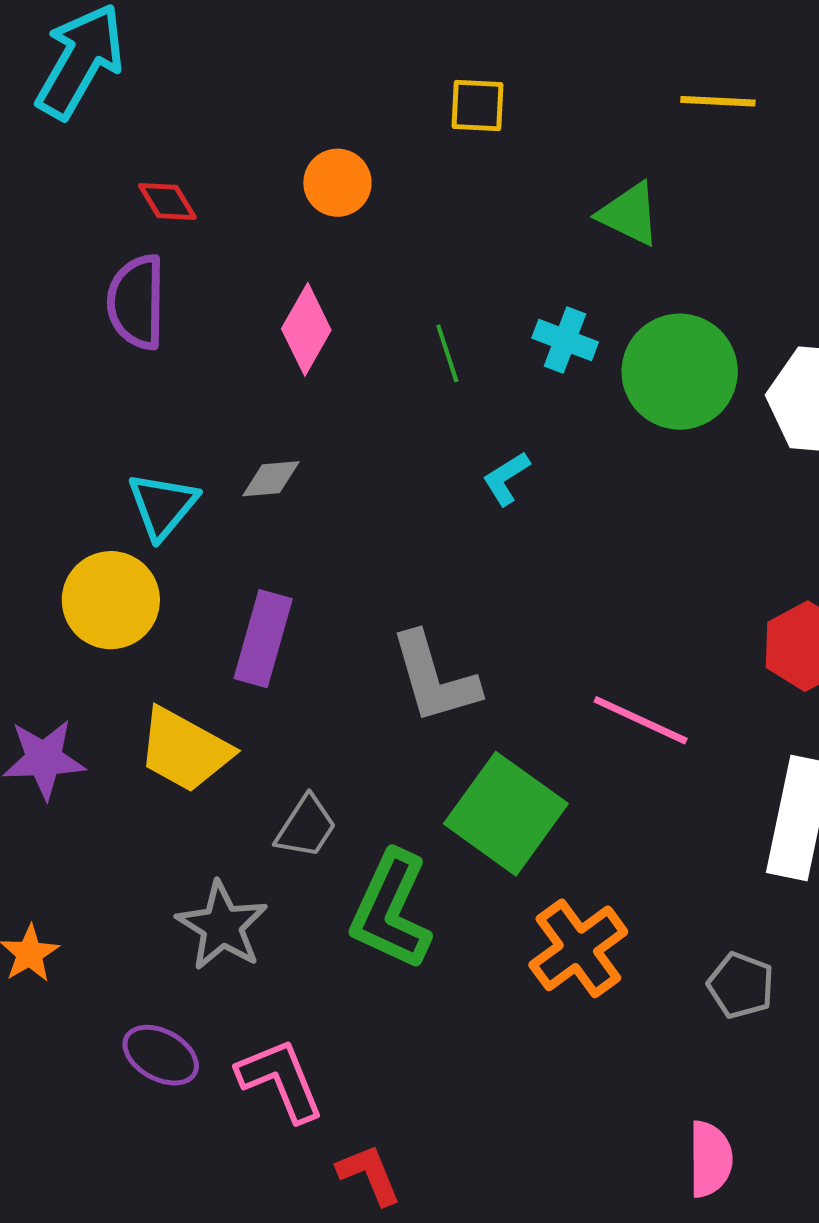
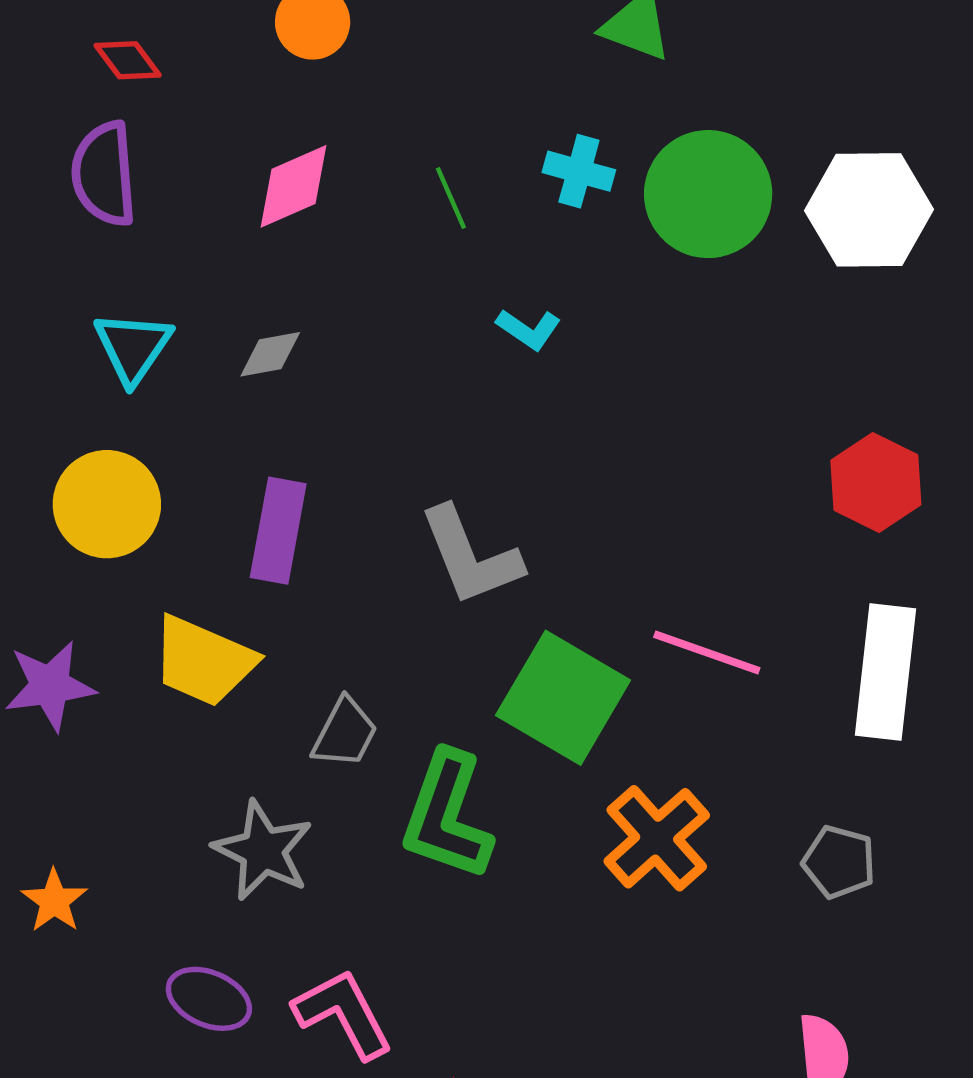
pink diamond: (306, 329) -> (294, 186), turned 42
cyan L-shape: (506, 478) -> (529, 329), turned -108
cyan triangle: (163, 506) -> (133, 347), moved
pink line: (641, 720) -> (707, 653), moved

